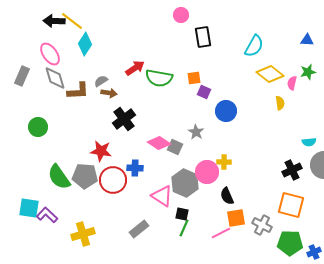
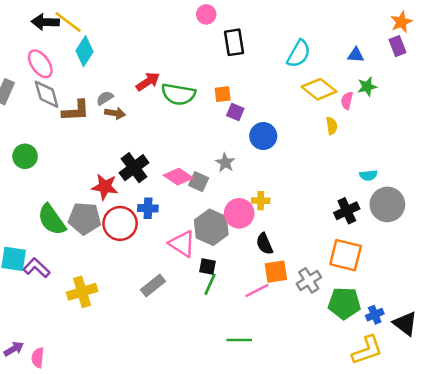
blue triangle: (307, 40) -> (356, 55), moved
black cross: (124, 119) -> (134, 168), moved
gray cross: (262, 225) -> (309, 280), turned 30

